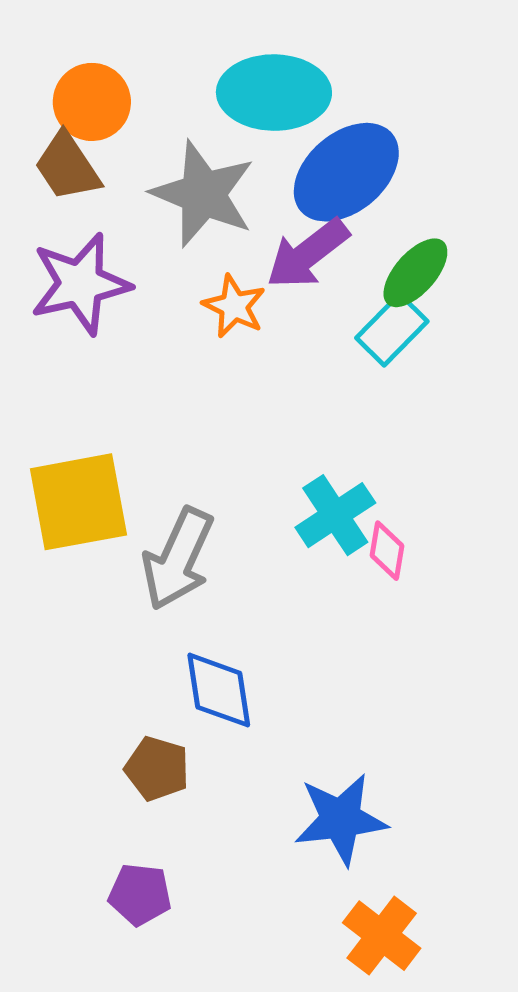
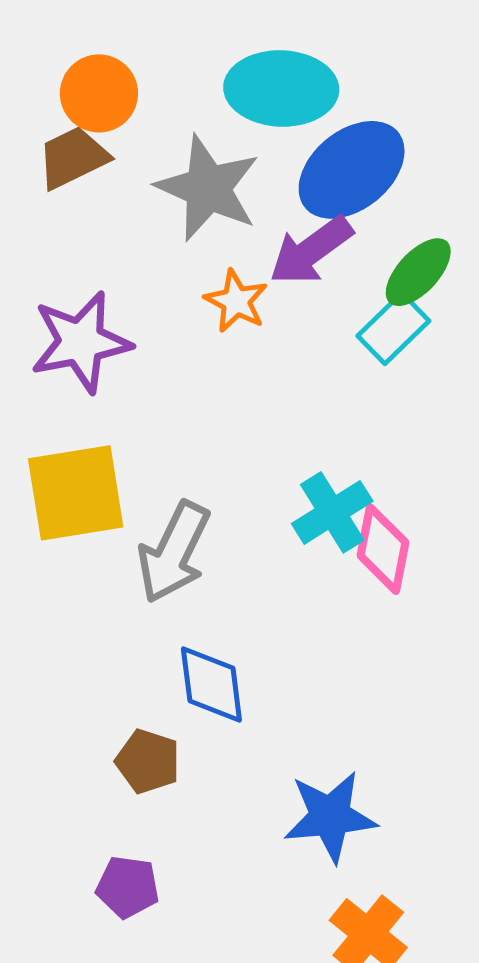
brown trapezoid: (67, 167) -> (73, 158), turned 96
purple star: (80, 284) -> (81, 342), moved
pink diamond: (387, 551) -> (383, 549), size x1.5

